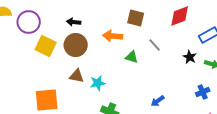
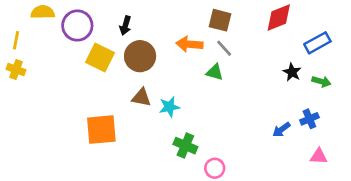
black arrow: (74, 22) -> (125, 26), moved, turned -80
gray line: (155, 45) -> (224, 48), moved
blue arrow: (158, 101) -> (281, 130), moved

